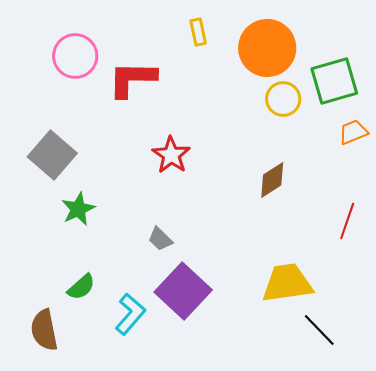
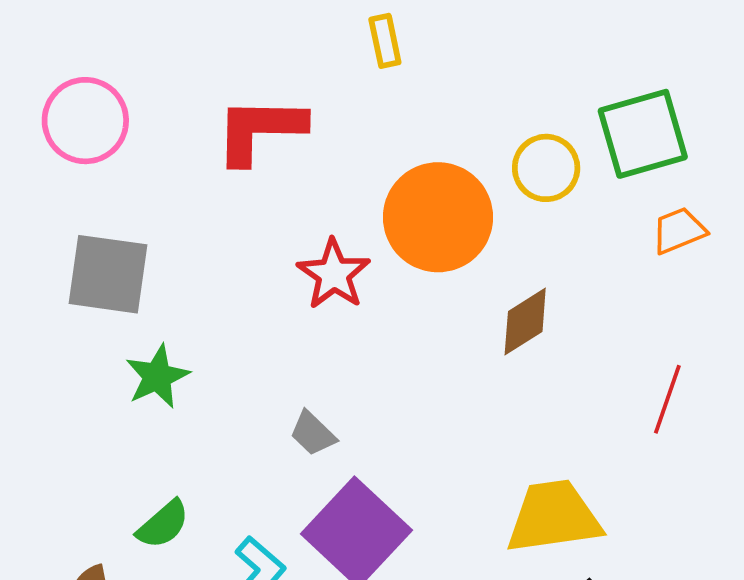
orange circle: (267, 48) -> (438, 217), moved
pink circle: (75, 56) -> (85, 121), moved
gray square: (52, 155) -> (108, 274), turned -33

